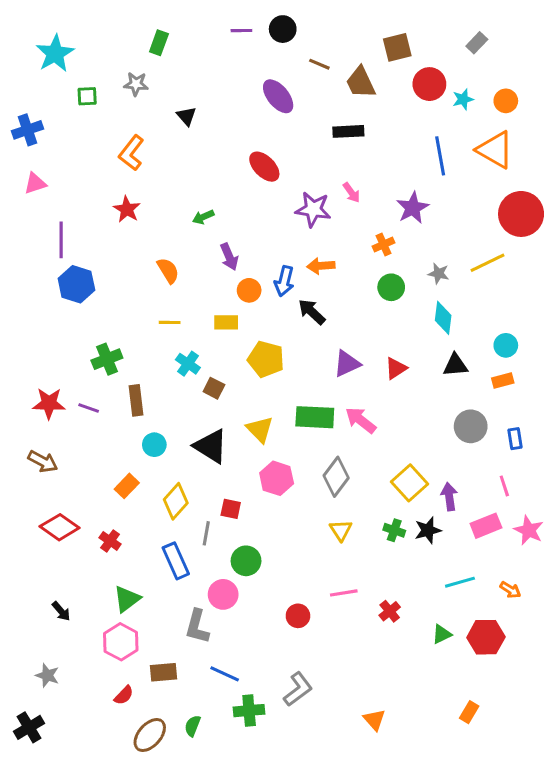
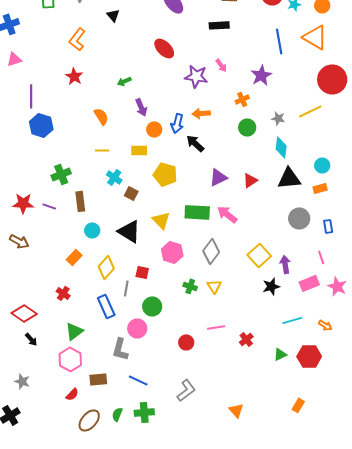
black triangle: (455, 365) -> (289, 178), size x1.4
red diamond: (60, 527) -> (24, 313), moved
green cross: (394, 530) -> (190, 286), moved
green cross: (249, 711) -> (144, 412), moved

